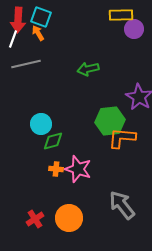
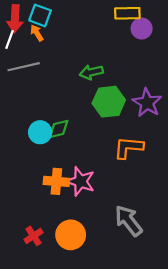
green hexagon: (110, 121) -> (109, 102), moved
green diamond: (53, 141) -> (59, 129), moved
orange cross: (56, 169) -> (56, 181), size x1.6

